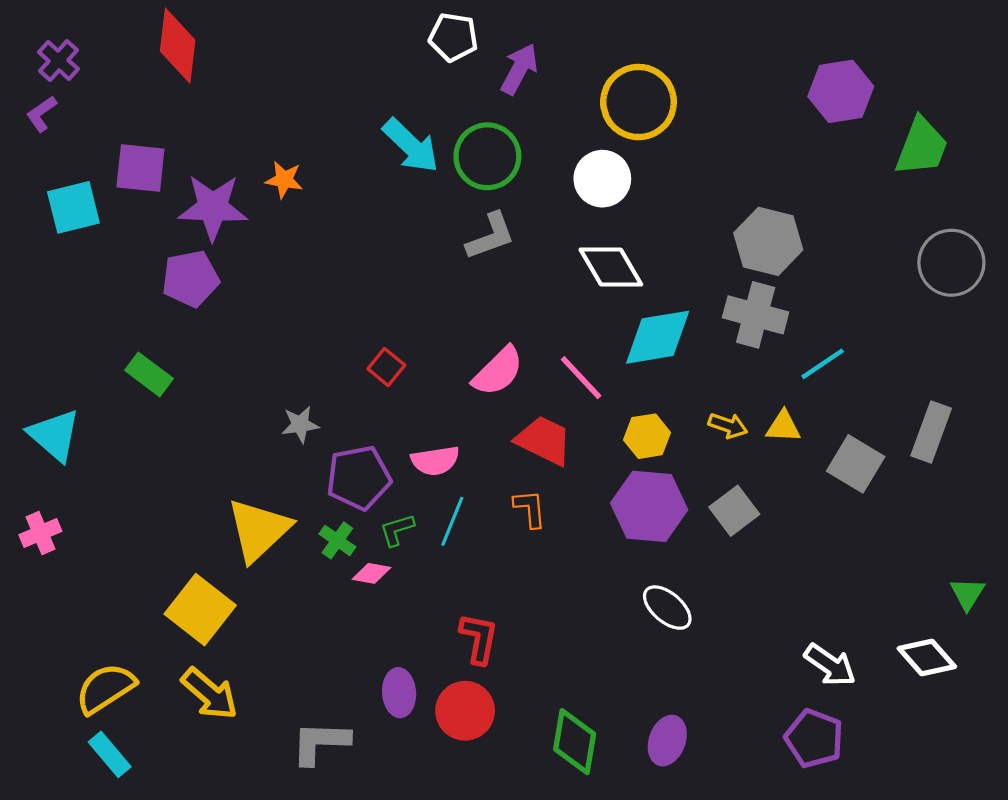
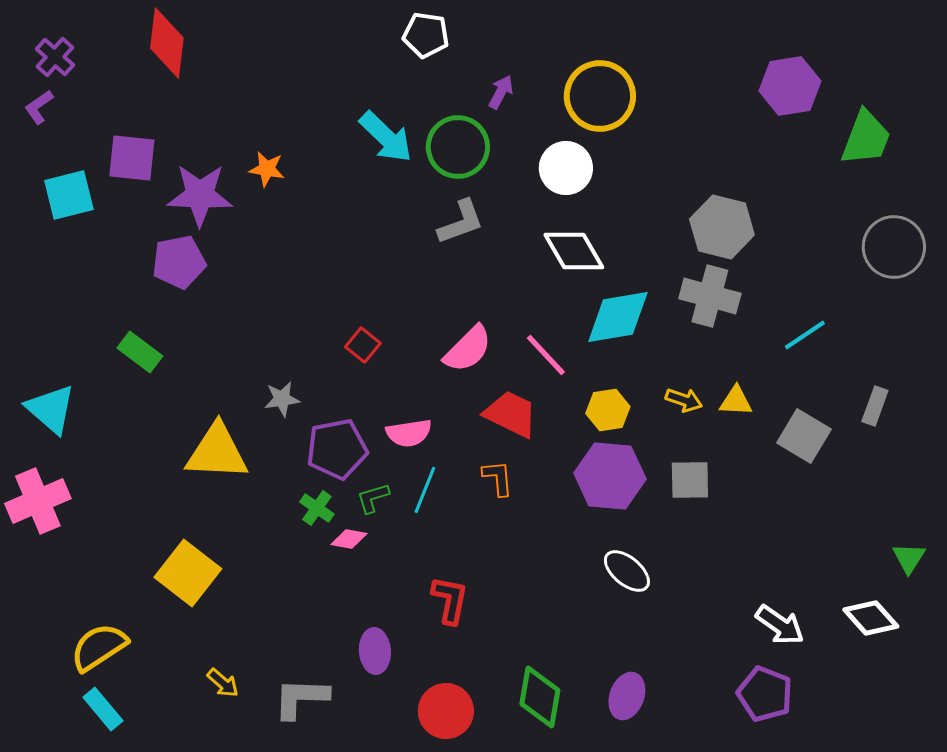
purple arrow: (519, 69) -> (501, 92), moved, size x0.7
cyan line: (823, 364) -> (805, 335), moved
gray rectangle: (931, 432) -> (875, 406), size x0.7
gray square: (734, 511) -> (690, 480), turned 36
yellow triangle: (259, 530) -> (217, 452), moved, turned 46
pink cross: (40, 533) -> (38, 501), size x1.6
yellow arrow: (210, 694) -> (223, 683), moved, size x0.6
red circle: (465, 711) -> (446, 711), moved

